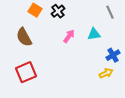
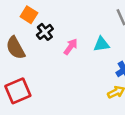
black cross: (58, 11) -> (45, 32), moved

